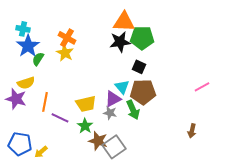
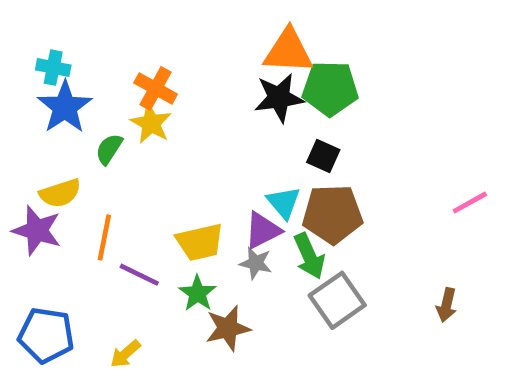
green semicircle: (38, 59) -> (109, 149), moved
brown star: (98, 141) -> (228, 328), turned -30
gray square: (114, 147) -> (337, 300), moved
yellow arrow: (41, 152) -> (125, 354), moved

